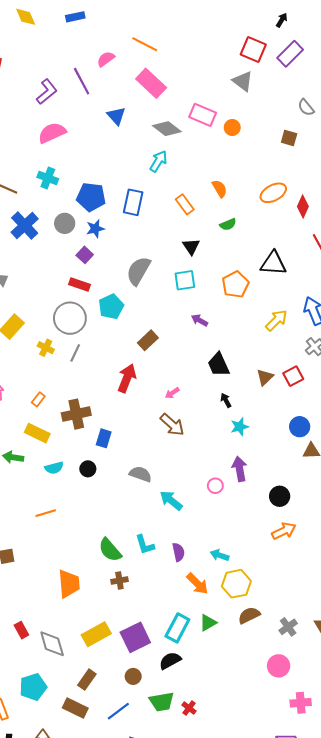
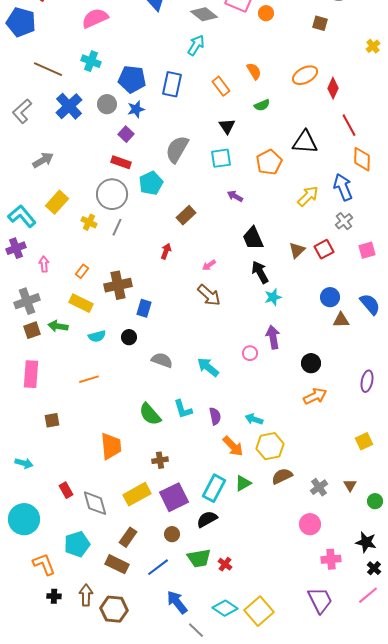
red arrow: (127, 378) -> (166, 251), size x0.6
black arrow: (226, 400) -> (260, 272), size x1.6
gray semicircle: (141, 474) -> (162, 360), moved
brown cross: (119, 581) -> (160, 460), moved

